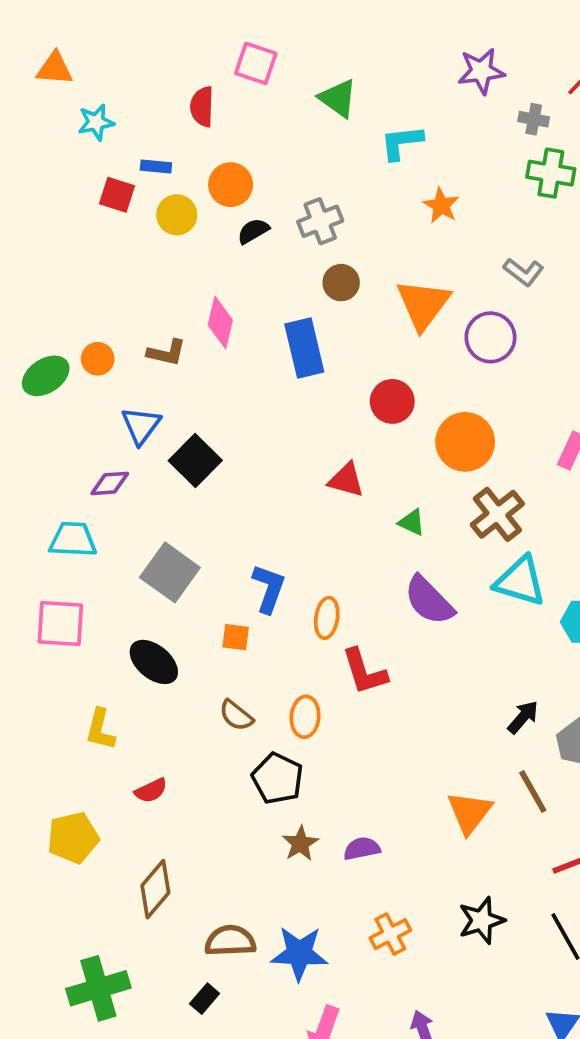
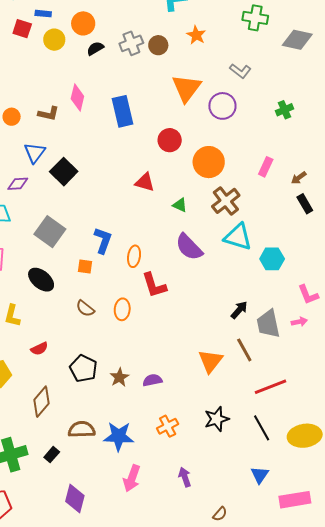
brown circle: (341, 283) -> (158, 45), moved
black pentagon: (278, 778) -> (83, 368), moved
black rectangle: (205, 999) -> (52, 455), moved

